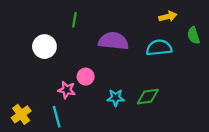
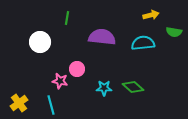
green semicircle: (193, 35) -> (174, 32), turned -63
green diamond: (148, 97) -> (133, 87), turned 50

